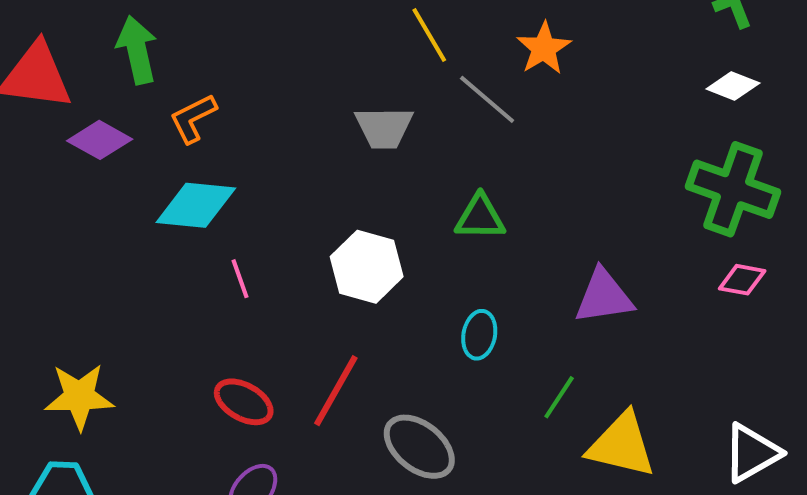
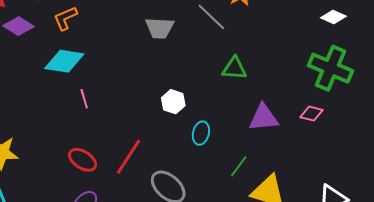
green triangle: (480, 217) -> (235, 68), moved
white hexagon: (367, 267) -> (173, 102), moved, size x0.7
pink diamond: (742, 280) -> (312, 114), moved

